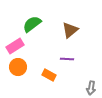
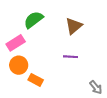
orange rectangle: (49, 75) -> (36, 80), moved
gray arrow: (91, 88) -> (96, 87), turned -48

